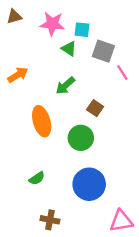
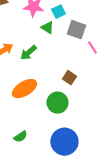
cyan square: (82, 30) -> (58, 12), turned -32
green arrow: (65, 86) -> (28, 53), moved
orange ellipse: (42, 121) -> (24, 89), turned 75

